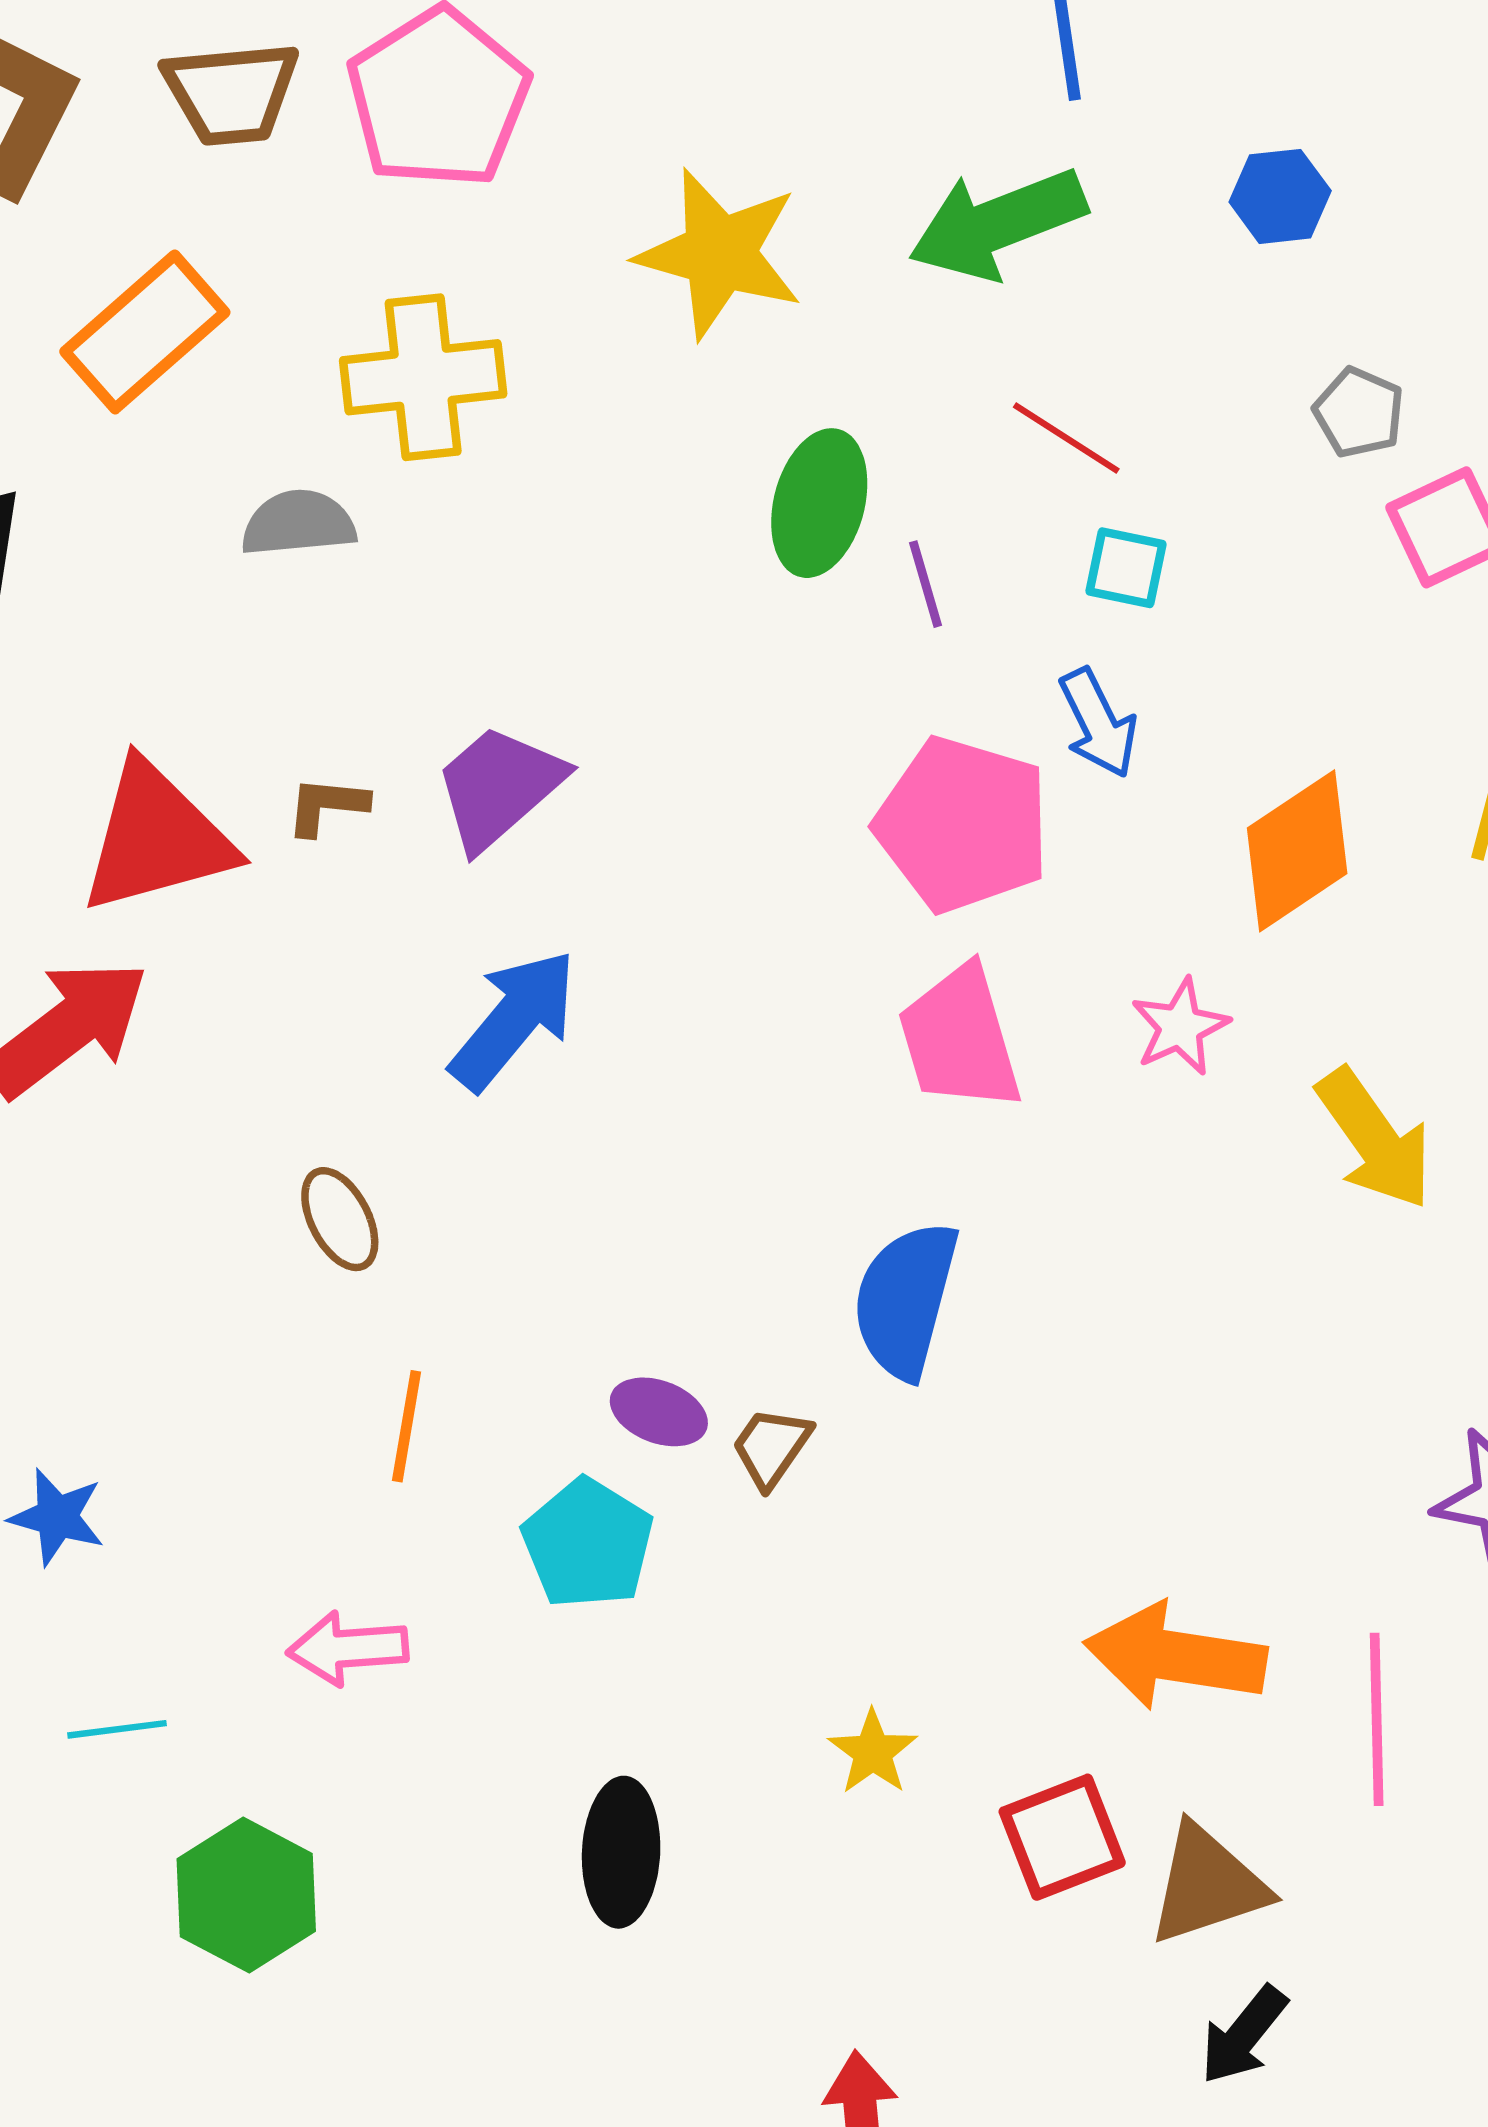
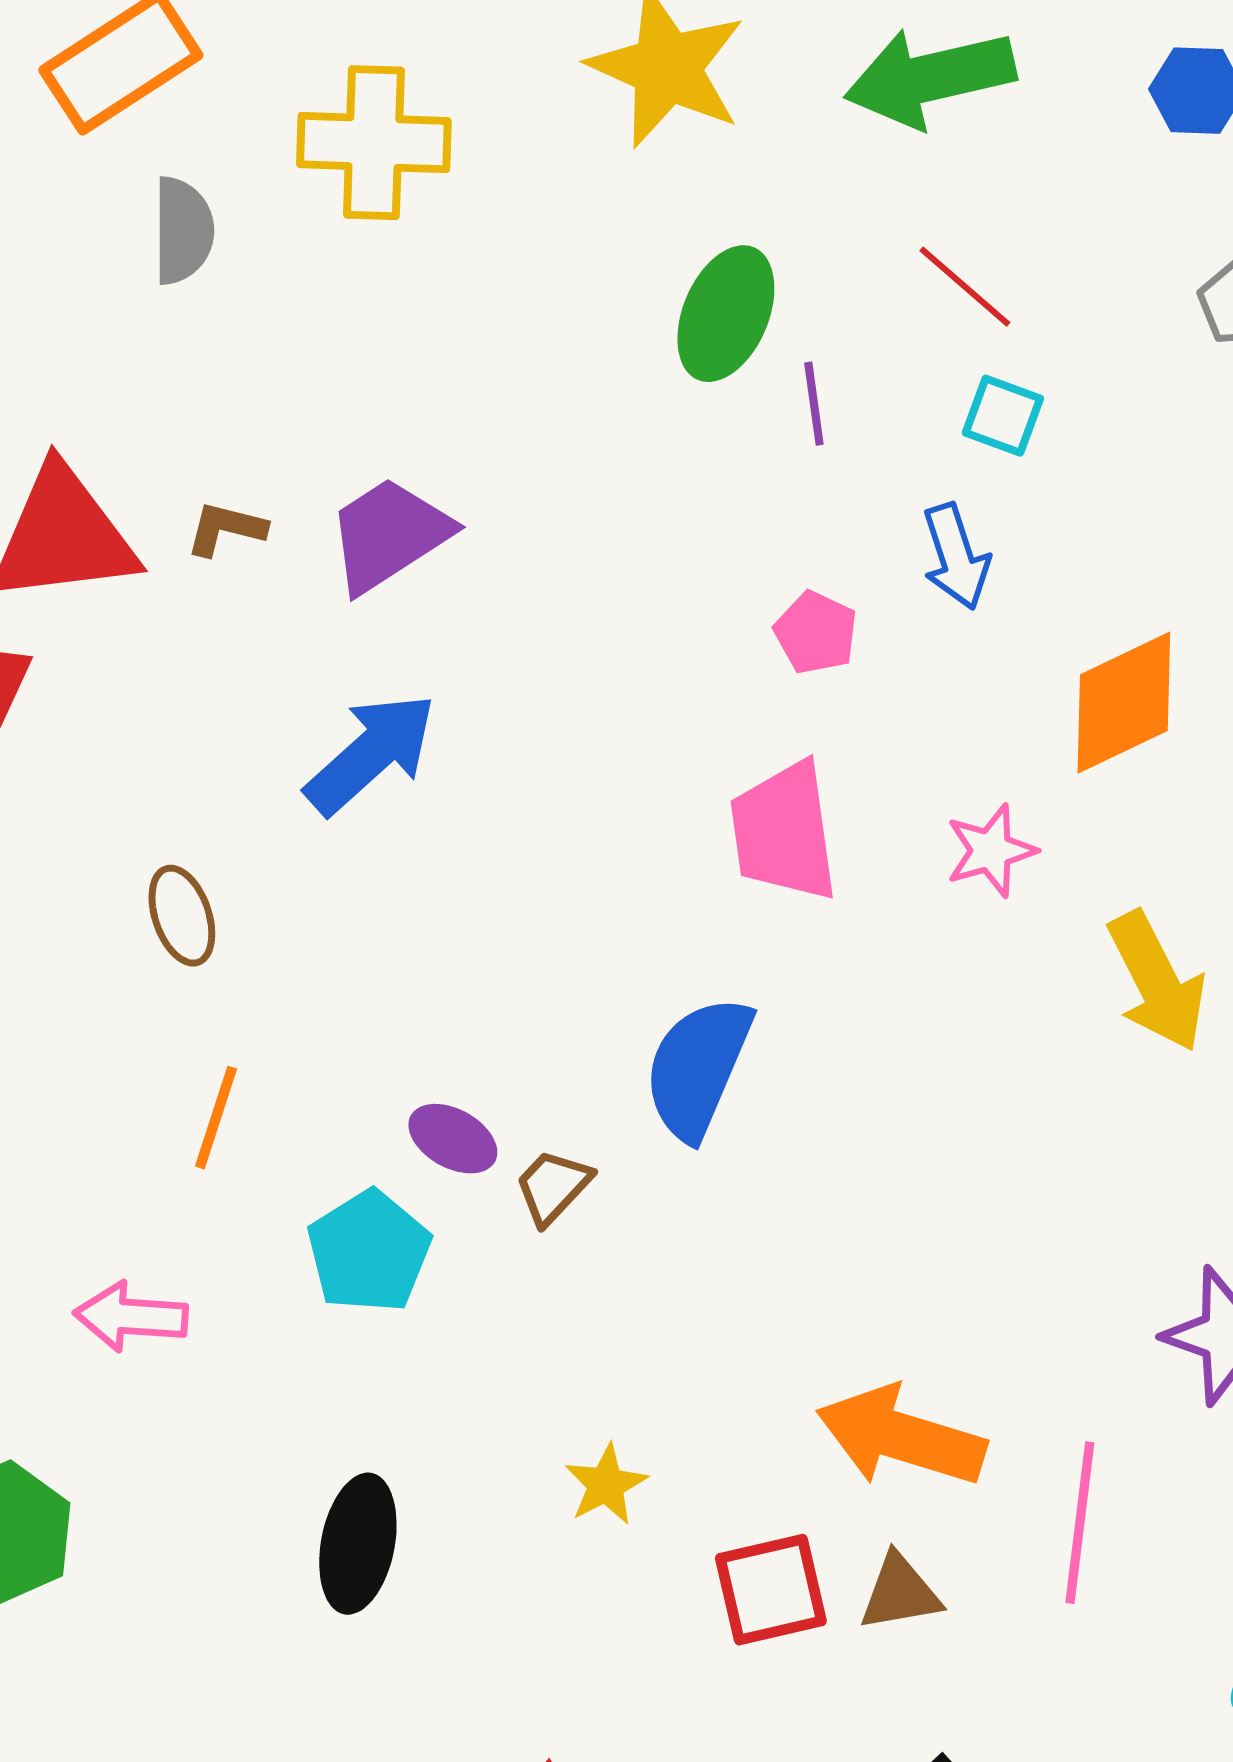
gray semicircle: (298, 523) -> (183, 231), moved, turned 87
pink pentagon: (963, 824) -> (816, 633), size x0.5
brown triangle: (1208, 1885) -> (900, 1593), moved, size x0.7

